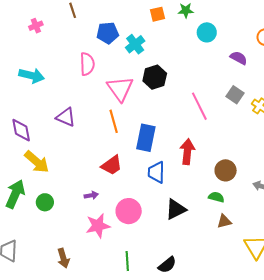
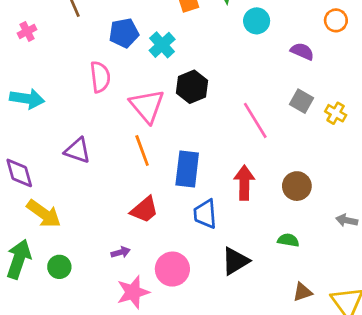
brown circle: (226, 170) -> (297, 186), moved
brown triangle: (224, 221) -> (302, 292), moved

